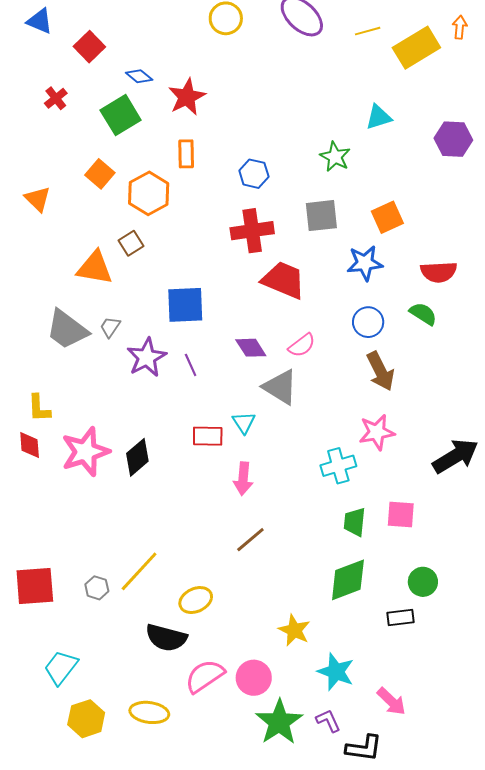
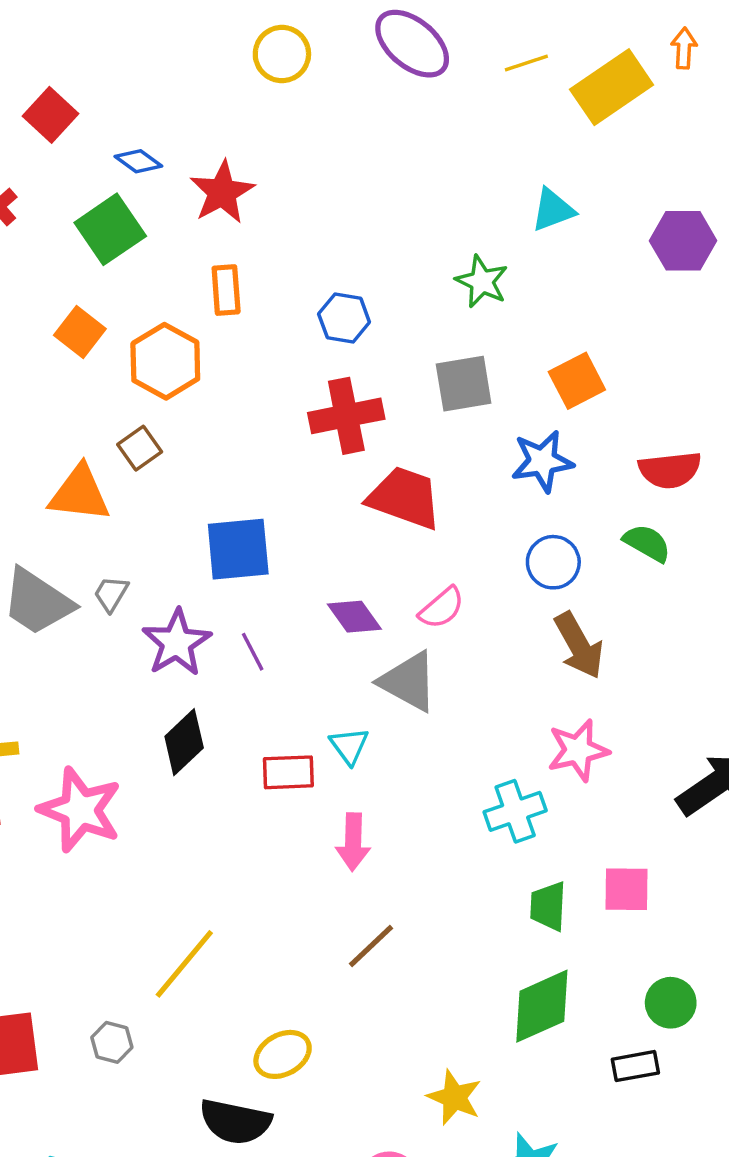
pink star: (85, 452) -> (80, 810), turned -30
black diamond: (137, 457) -> (184, 742), moved
yellow line: (139, 571) -> (184, 964), moved

